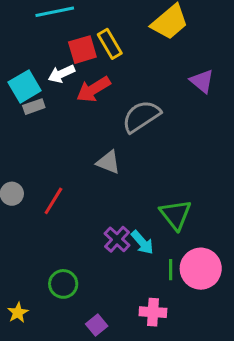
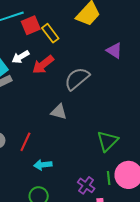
red square: (82, 50) -> (31, 25), moved
green triangle: (176, 214) -> (108, 141), turned 30
purple cross: (117, 239) -> (86, 185), moved
cyan arrow: (142, 242) -> (43, 165), moved, turned 132

